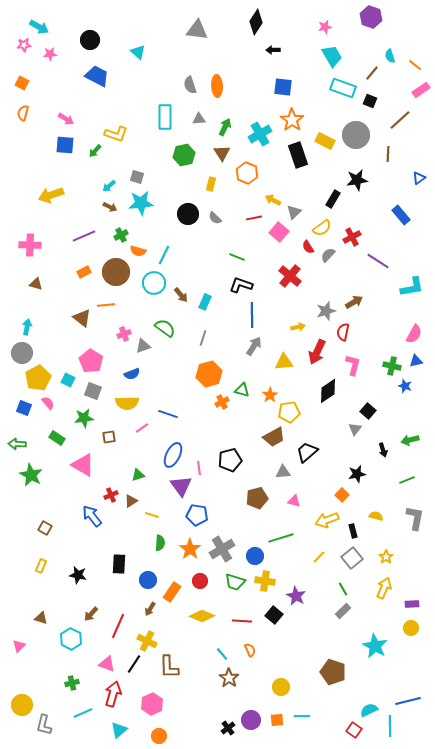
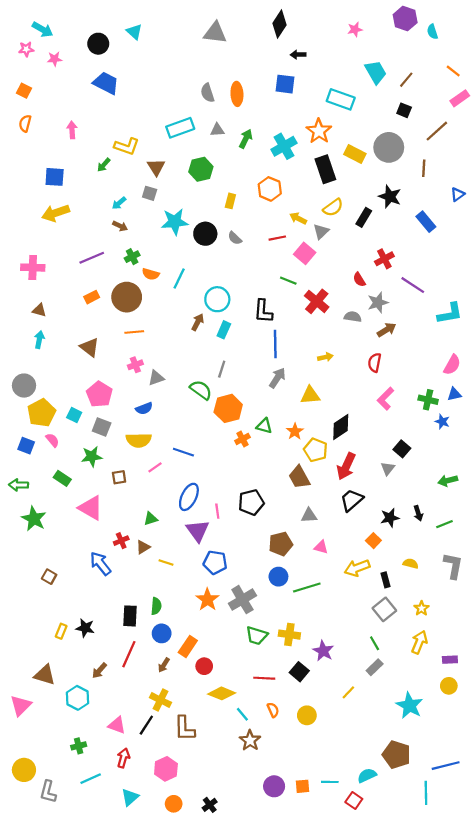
cyan triangle: (138, 52) -> (134, 32), moved
cyan trapezoid: (332, 56) -> (376, 72), moved
cyan semicircle: (390, 56) -> (432, 32), moved
blue square: (283, 87) -> (285, 84), moved
cyan rectangle: (343, 88) -> (341, 99), moved
cyan rectangle: (165, 117) -> (180, 128), turned 70
pink arrow: (66, 119) -> (72, 130), turned -126
blue square: (65, 145) -> (55, 177), moved
brown triangle: (222, 153) -> (156, 167), moved
black star: (357, 180) -> (390, 197), turned 30
cyan star: (141, 203) -> (175, 222), moved
blue rectangle: (401, 215) -> (426, 222), moved
yellow semicircle: (322, 228) -> (333, 207), moved
red semicircle: (308, 247) -> (359, 280), moved
gray semicircle: (328, 255) -> (353, 317), moved, turned 56
green line: (237, 257) -> (288, 281), moved
cyan circle: (154, 283) -> (217, 299), moved
black L-shape: (241, 285) -> (263, 311), turned -105
brown arrow: (181, 295) -> (198, 322), turned -112
orange line: (106, 305) -> (134, 332), moved
gray star: (326, 311) -> (378, 303), moved
cyan arrow: (27, 327) -> (39, 340), moved
green semicircle: (165, 328) -> (201, 390), moved
red arrow: (317, 352) -> (346, 466), moved
pink L-shape: (353, 365) -> (385, 399), turned -150
black diamond: (328, 391) -> (341, 427), moved
yellow pentagon: (289, 412) -> (316, 450), turned 30
brown trapezoid: (274, 437) -> (299, 477), turned 90
black arrow: (383, 450) -> (418, 513), moved
black trapezoid: (307, 452) -> (352, 500), moved
green semicircle: (160, 543) -> (156, 606), moved
blue circle: (255, 556) -> (278, 577), moved
yellow line: (319, 557) -> (348, 692), moved
yellow rectangle: (41, 566) -> (61, 631), moved
red circle: (200, 581) -> (204, 666), moved
yellow diamond: (202, 616) -> (222, 693), moved
brown triangle: (41, 618) -> (45, 675), size x1.5
red line: (118, 626) -> (129, 654), moved
pink triangle: (19, 646) -> (21, 705), size x1.5
brown pentagon: (333, 672) -> (396, 755), moved
yellow circle: (281, 687) -> (307, 715), moved
red arrow: (113, 694) -> (123, 758), size x0.7
cyan semicircle: (369, 710) -> (367, 775), moved
black cross: (228, 728) -> (210, 805), moved
red square: (354, 730) -> (354, 801), moved

